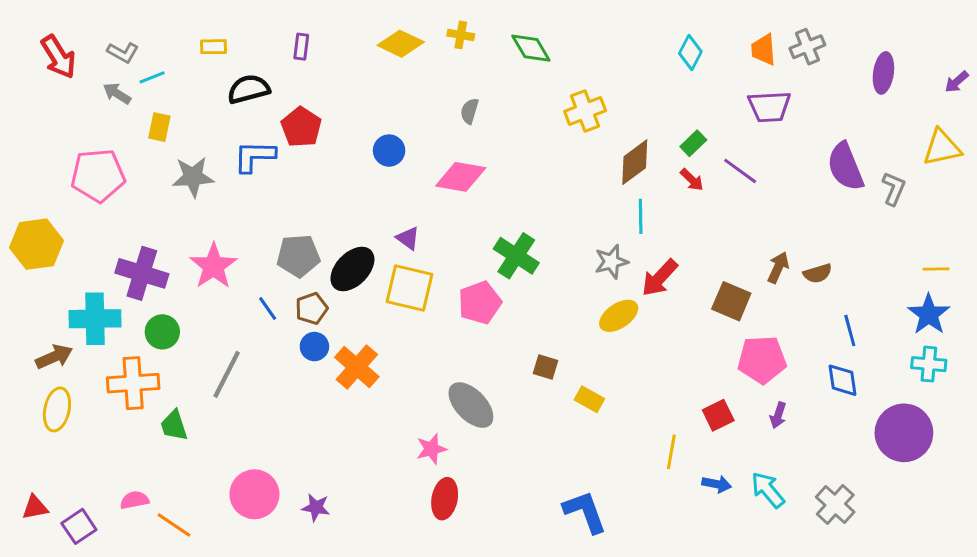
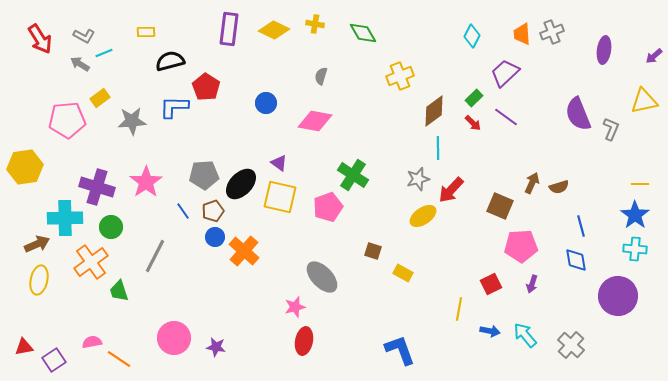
purple rectangle: (301, 47) -> (229, 29), moved, size x1.8
purple trapezoid: (769, 107) -> (505, 73), moved, turned 140
yellow rectangle: (159, 127) -> (100, 98), moved, turned 42
orange cross: (133, 383) -> (91, 262), turned -32

